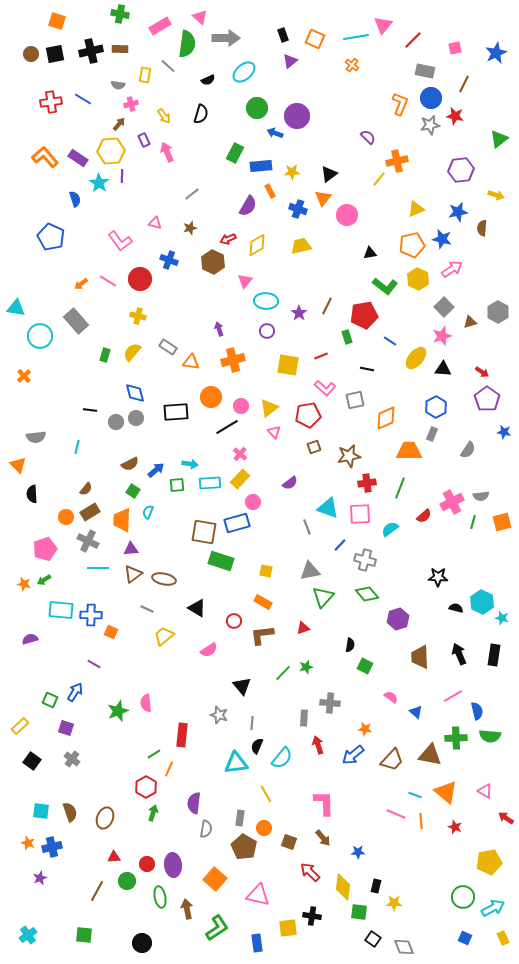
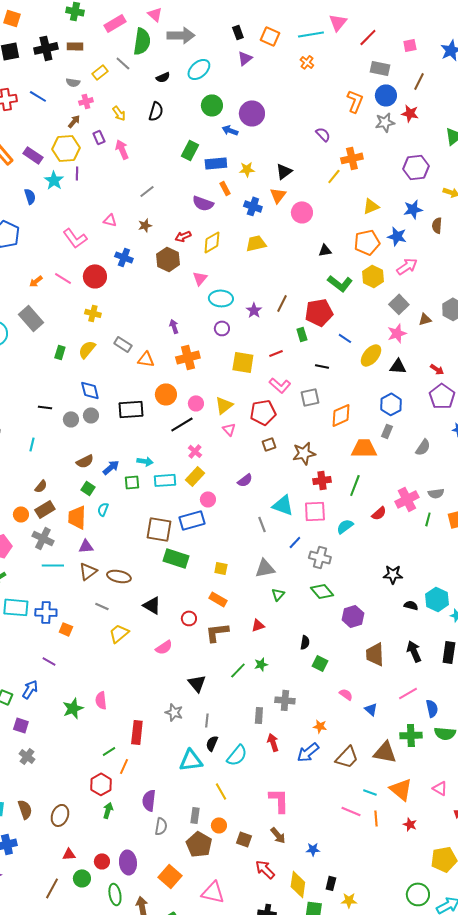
yellow rectangle: (145, 75) -> (100, 72), turned 42
purple semicircle: (248, 206) -> (203, 203), turned 80
green triangle: (323, 597) -> (278, 594), size x0.6

